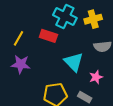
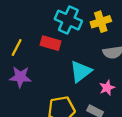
cyan triangle: (74, 62) -> (81, 71), turned 40

